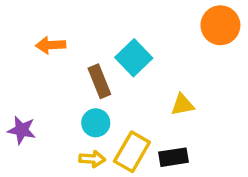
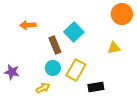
yellow triangle: (182, 105) -> (114, 48), moved
yellow rectangle: (132, 152) -> (76, 70), moved
yellow arrow: (92, 159) -> (43, 88), moved, turned -32

